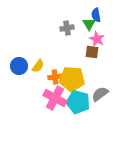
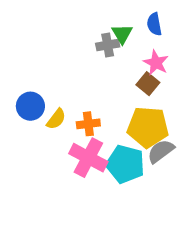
green triangle: (89, 24) -> (122, 34), moved
brown square: (92, 52) -> (148, 84), turned 32
yellow semicircle: (38, 66) -> (56, 119), moved
yellow pentagon: (72, 79) -> (148, 127), moved

